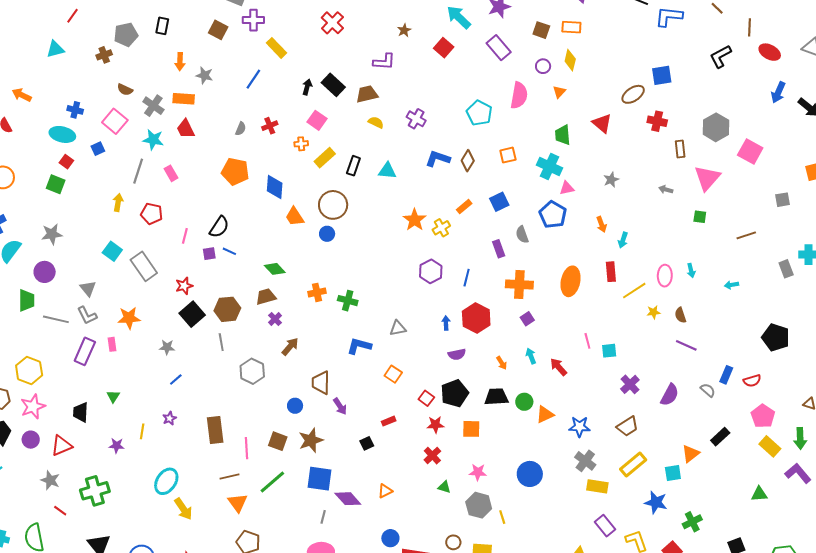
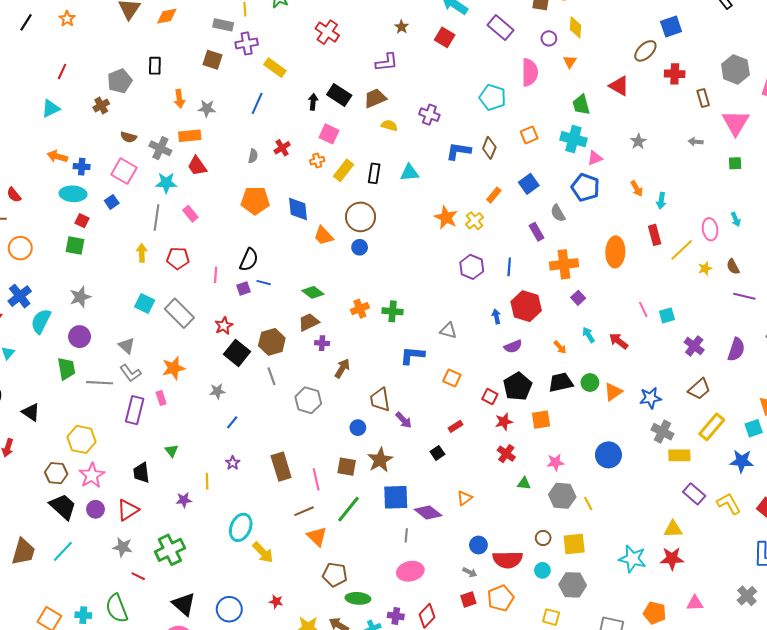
orange arrow: (22, 95) -> (57, 156), moved
purple cross: (275, 319) -> (322, 343), turned -32
gray triangle: (398, 328) -> (448, 331), turned 36

